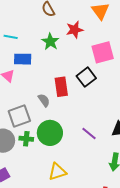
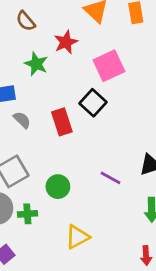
gray semicircle: (44, 100) -> (22, 120), moved
green circle: (50, 133) -> (58, 187), size x0.7
green cross: (26, 139) -> (27, 214), moved

